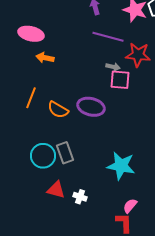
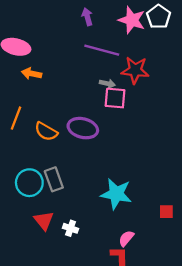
red triangle: (56, 190) -> (44, 221), turned 36

